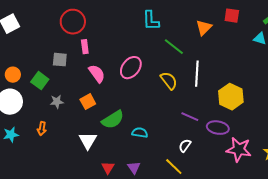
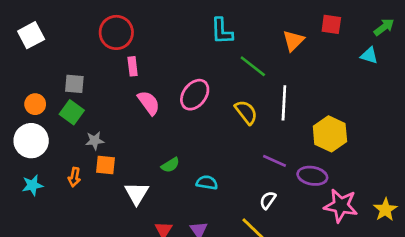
gray square: (60, 60) -> (74, 84), moved
orange square: (88, 102) -> (105, 165), moved, turned 35
green semicircle: (113, 120) -> (170, 165), size x0.6

